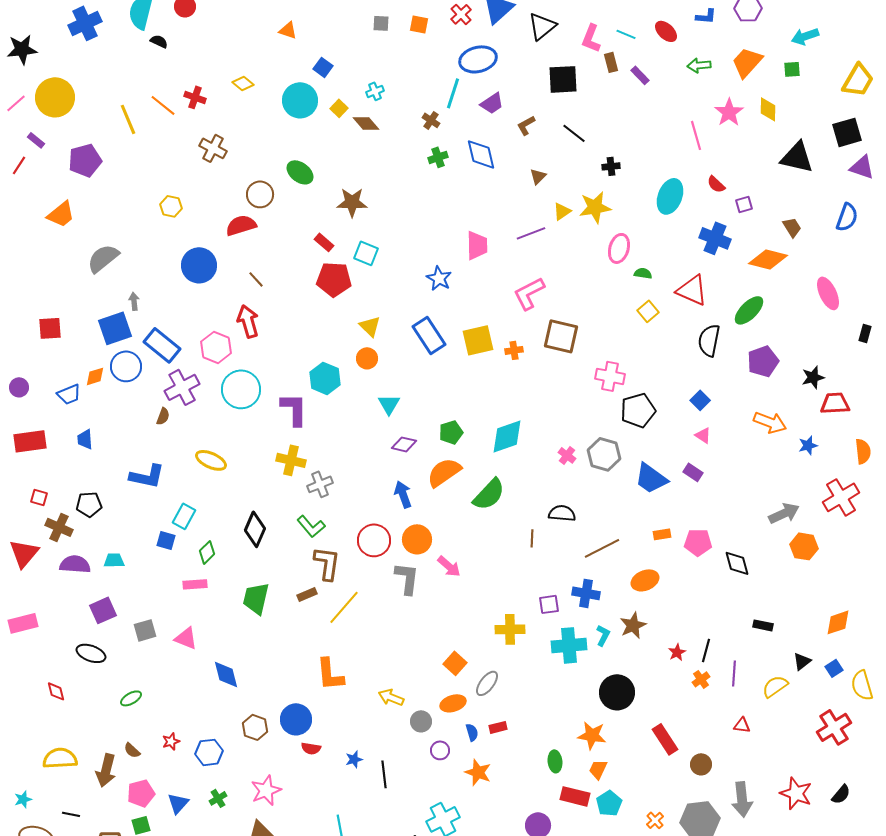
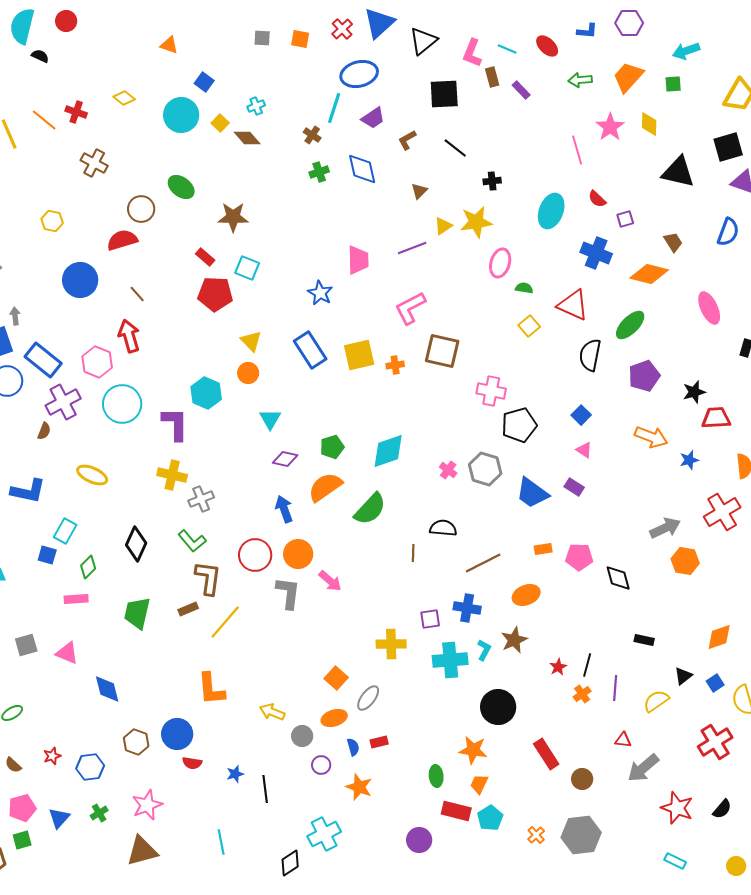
gray arrow: (742, 799) -> (643, 768), moved, turned 56

